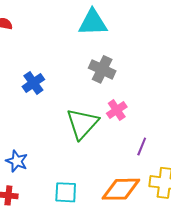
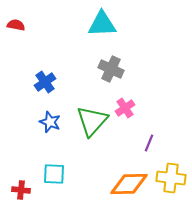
blue star: (17, 161) -> (50, 122), moved
cyan square: (66, 192) -> (54, 174), moved

